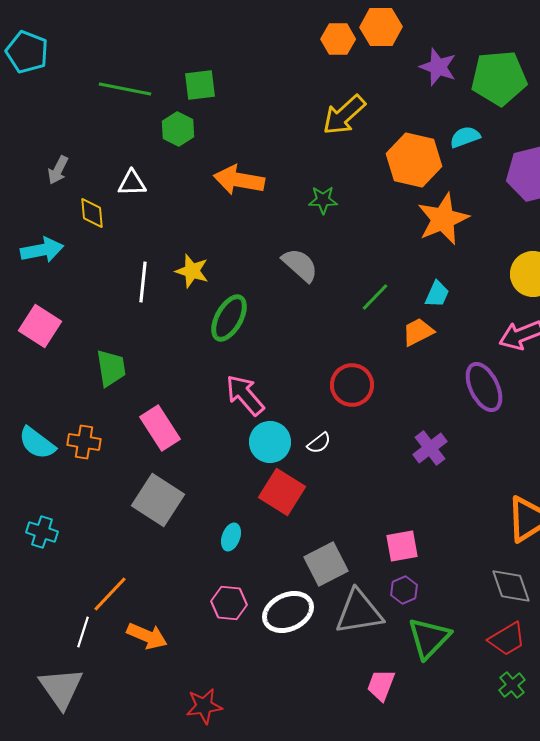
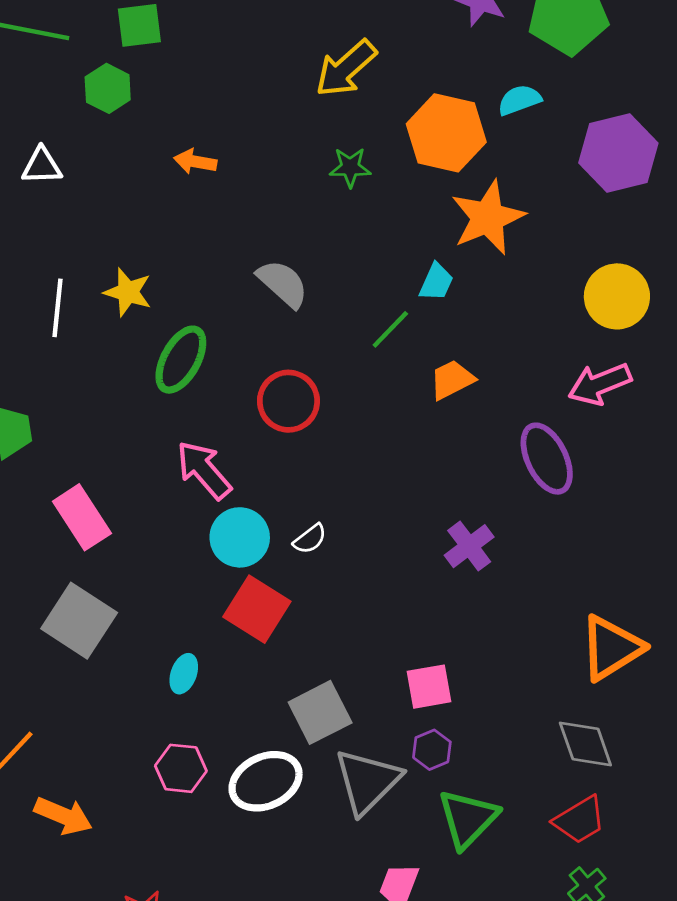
orange arrow: (239, 180) -> (195, 162), size x0.6
green star: (323, 200) -> (350, 167), moved
cyan trapezoid: (437, 294) -> (436, 282), moved
red circle: (352, 385) -> (288, 401), moved
gray triangle: (359, 612) -> (367, 781), turned -36

